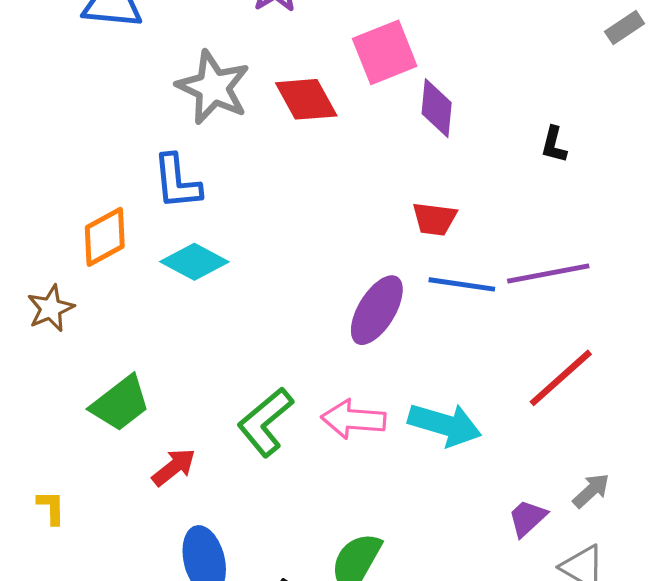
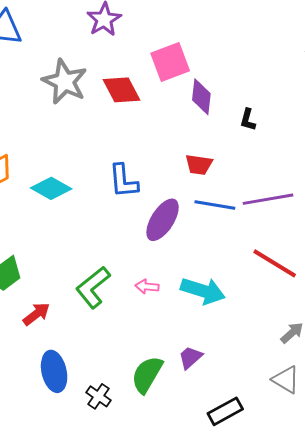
black L-shape: (554, 145) -> (248, 120), moved
blue L-shape: (177, 182) -> (123, 181), moved
red line: (561, 378) -> (275, 263), turned 72
pink arrow: (353, 419) -> (147, 286), size x0.6
purple trapezoid: (527, 518) -> (190, 357), moved

